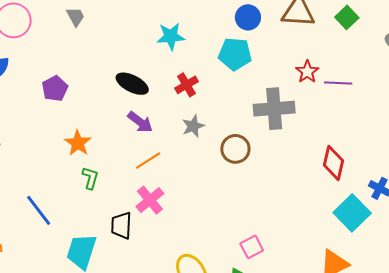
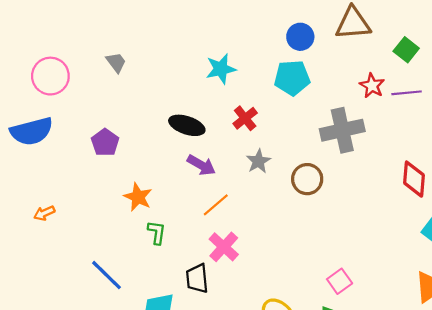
green square: (347, 17) -> (406, 50), moved

